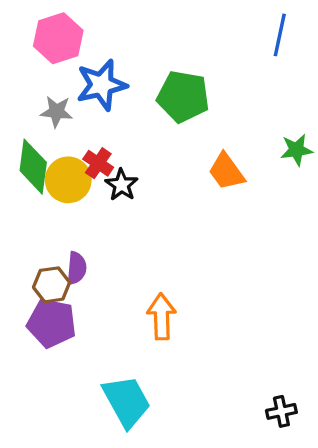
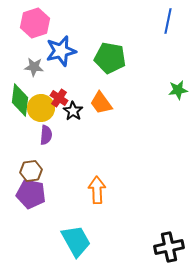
orange trapezoid: (226, 172) -> (101, 103), moved
purple semicircle: (77, 268) -> (46, 135), moved
black cross: (281, 411) -> (169, 247), size x1.6

